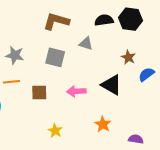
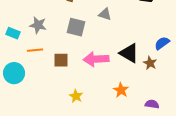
brown star: (128, 57) -> (150, 63), moved
pink arrow: (76, 91) -> (96, 59), size x1.4

